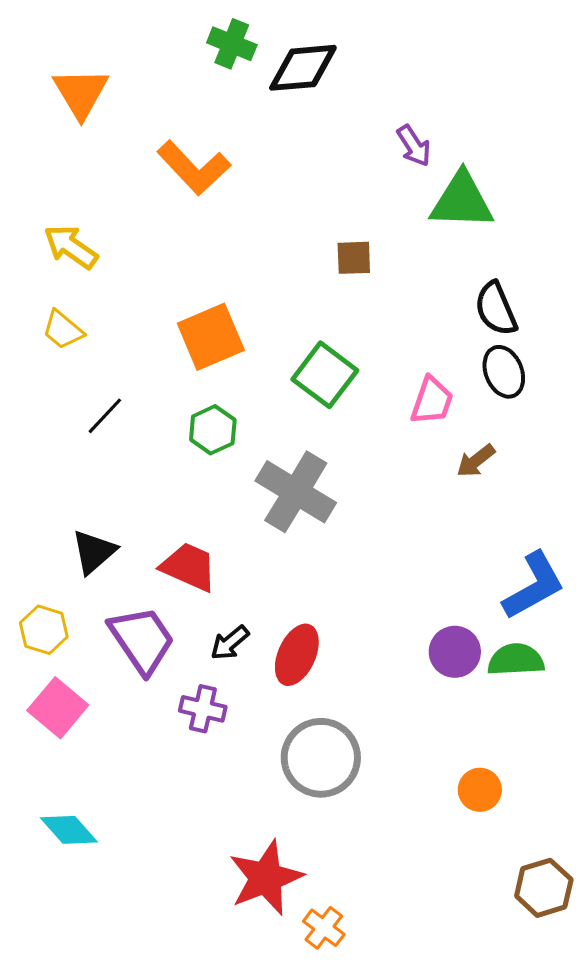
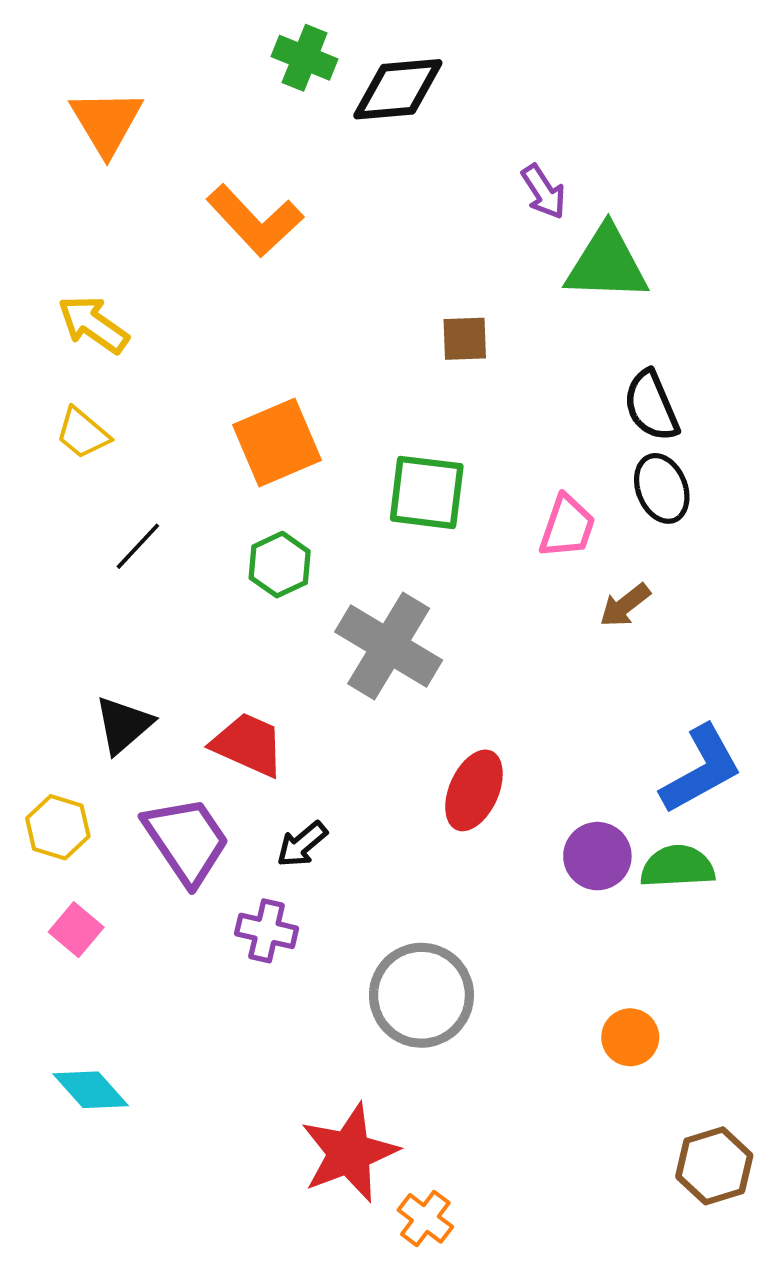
green square: (325, 375) -> (427, 492), turned -30
red ellipse: (297, 655) -> (474, 790), moved
pink square: (58, 708) -> (76, 930), size x0.7

